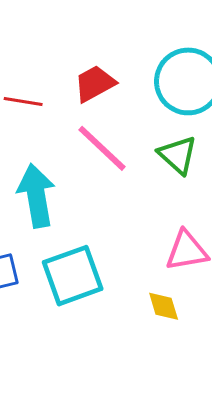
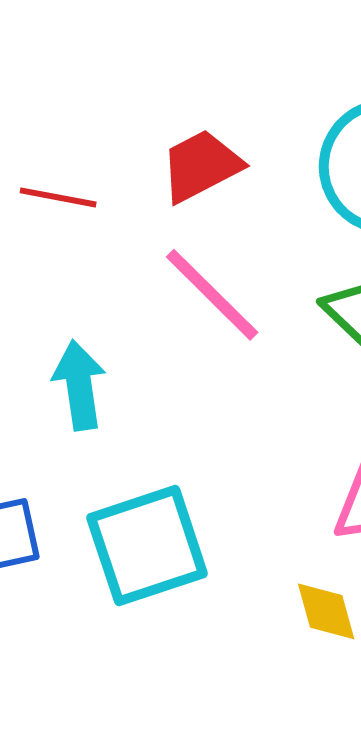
cyan arrow: (36, 196) -> (79, 385), size x0.7

